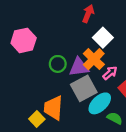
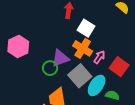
green circle: (58, 64) -> (50, 68), moved
purple triangle: (79, 67) -> (60, 58), moved

